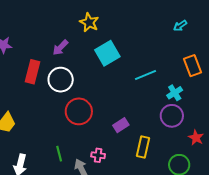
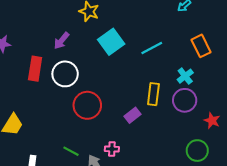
cyan line: (146, 75) -> (152, 48), moved
yellow rectangle: (143, 147) -> (153, 94), moved
green line: (59, 154) -> (71, 151), turned -42

